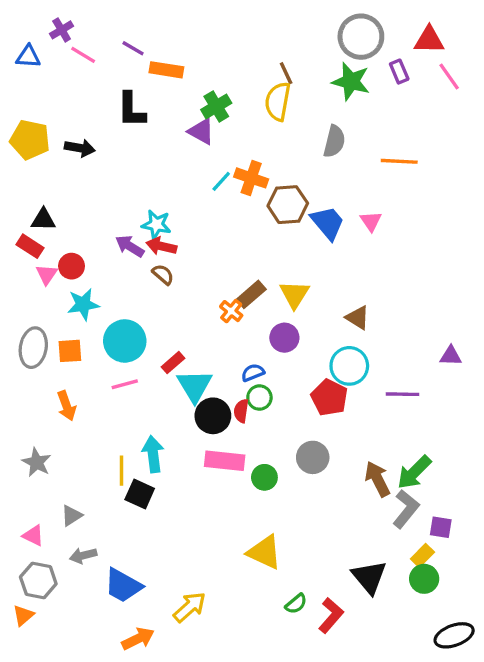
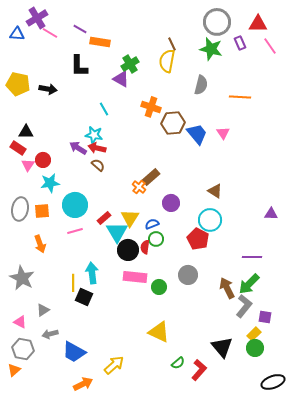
purple cross: (62, 30) -> (37, 18), size x1.5
cyan line: (221, 181) -> (104, 109), moved, turned -72
yellow triangle: (294, 294) -> (130, 218), moved
purple line: (402, 394) -> (252, 257), moved
gray star: (37, 462) -> (22, 278), size x1.4

